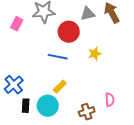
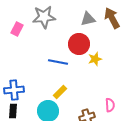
red circle: (69, 32) -> (79, 44), moved
blue cross: (14, 85) -> (14, 90), turned 36
black rectangle: (26, 106) -> (13, 111), moved

